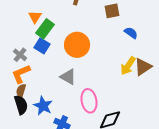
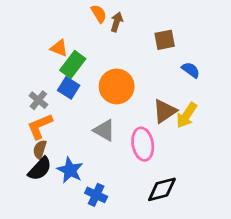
orange triangle: (35, 17) -> (59, 48), turned -40
brown triangle: (143, 67) -> (165, 111), moved
pink ellipse: (89, 101) -> (143, 144), moved
black semicircle: (21, 105) -> (40, 169), turned 60

